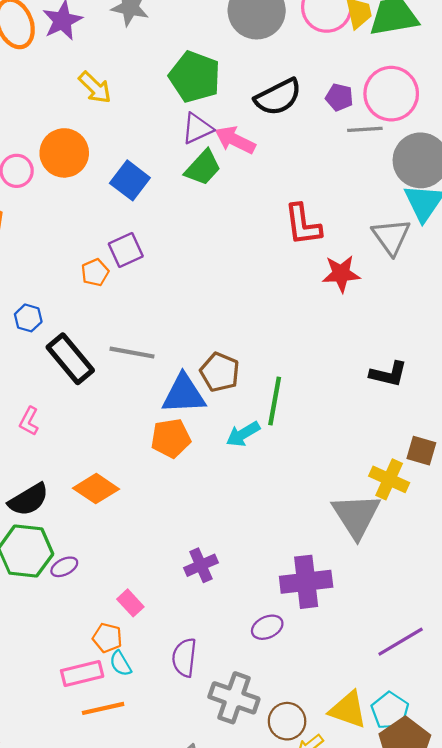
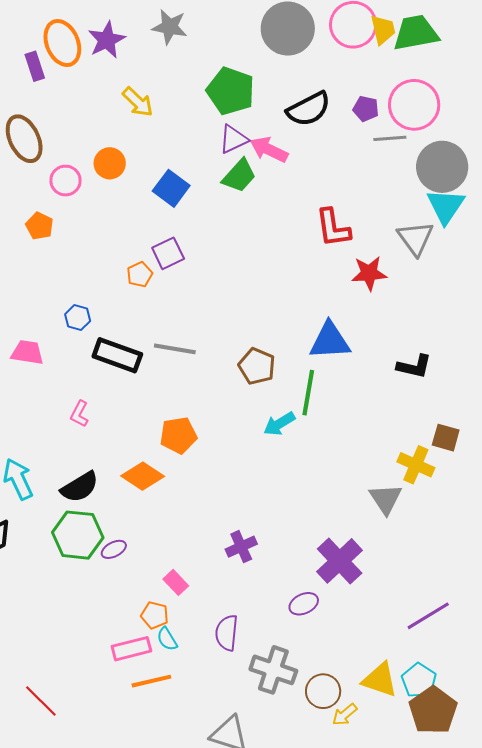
orange circle: (64, 153) -> (110, 163), size x0.7
black rectangle: (70, 359) -> (117, 355), turned -30
blue triangle: (184, 394) -> (330, 341), moved
orange pentagon: (171, 438) -> (178, 435), moved
gray triangle: (356, 516) -> (386, 499), size x0.7
purple cross: (306, 582) -> (340, 561), turned -36

